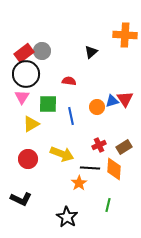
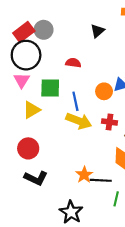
red cross: (99, 145) -> (110, 122), moved, turned 32
yellow arrow: (62, 154) -> (79, 121), moved
black line: (90, 168) -> (101, 180), moved
black L-shape: (21, 199) -> (36, 178), moved

